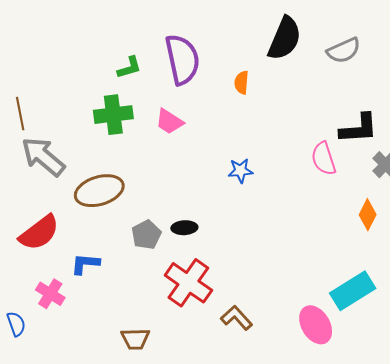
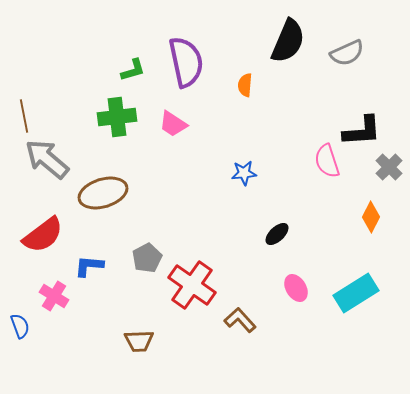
black ellipse: (184, 228) -> (277, 234), moved, turned -40
gray pentagon: (146, 235) -> (147, 258), moved
pink ellipse: (316, 325) -> (296, 288), moved, size x0.7

